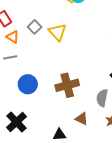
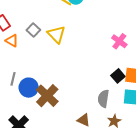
gray line: (10, 57) -> (13, 79), moved, turned -64
brown cross: (67, 85) -> (47, 96), moved, turned -30

